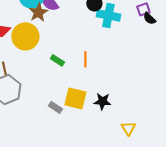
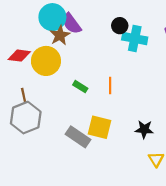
black star: (102, 101) -> (144, 129), moved
gray rectangle: (55, 107) -> (78, 137), size x1.6

